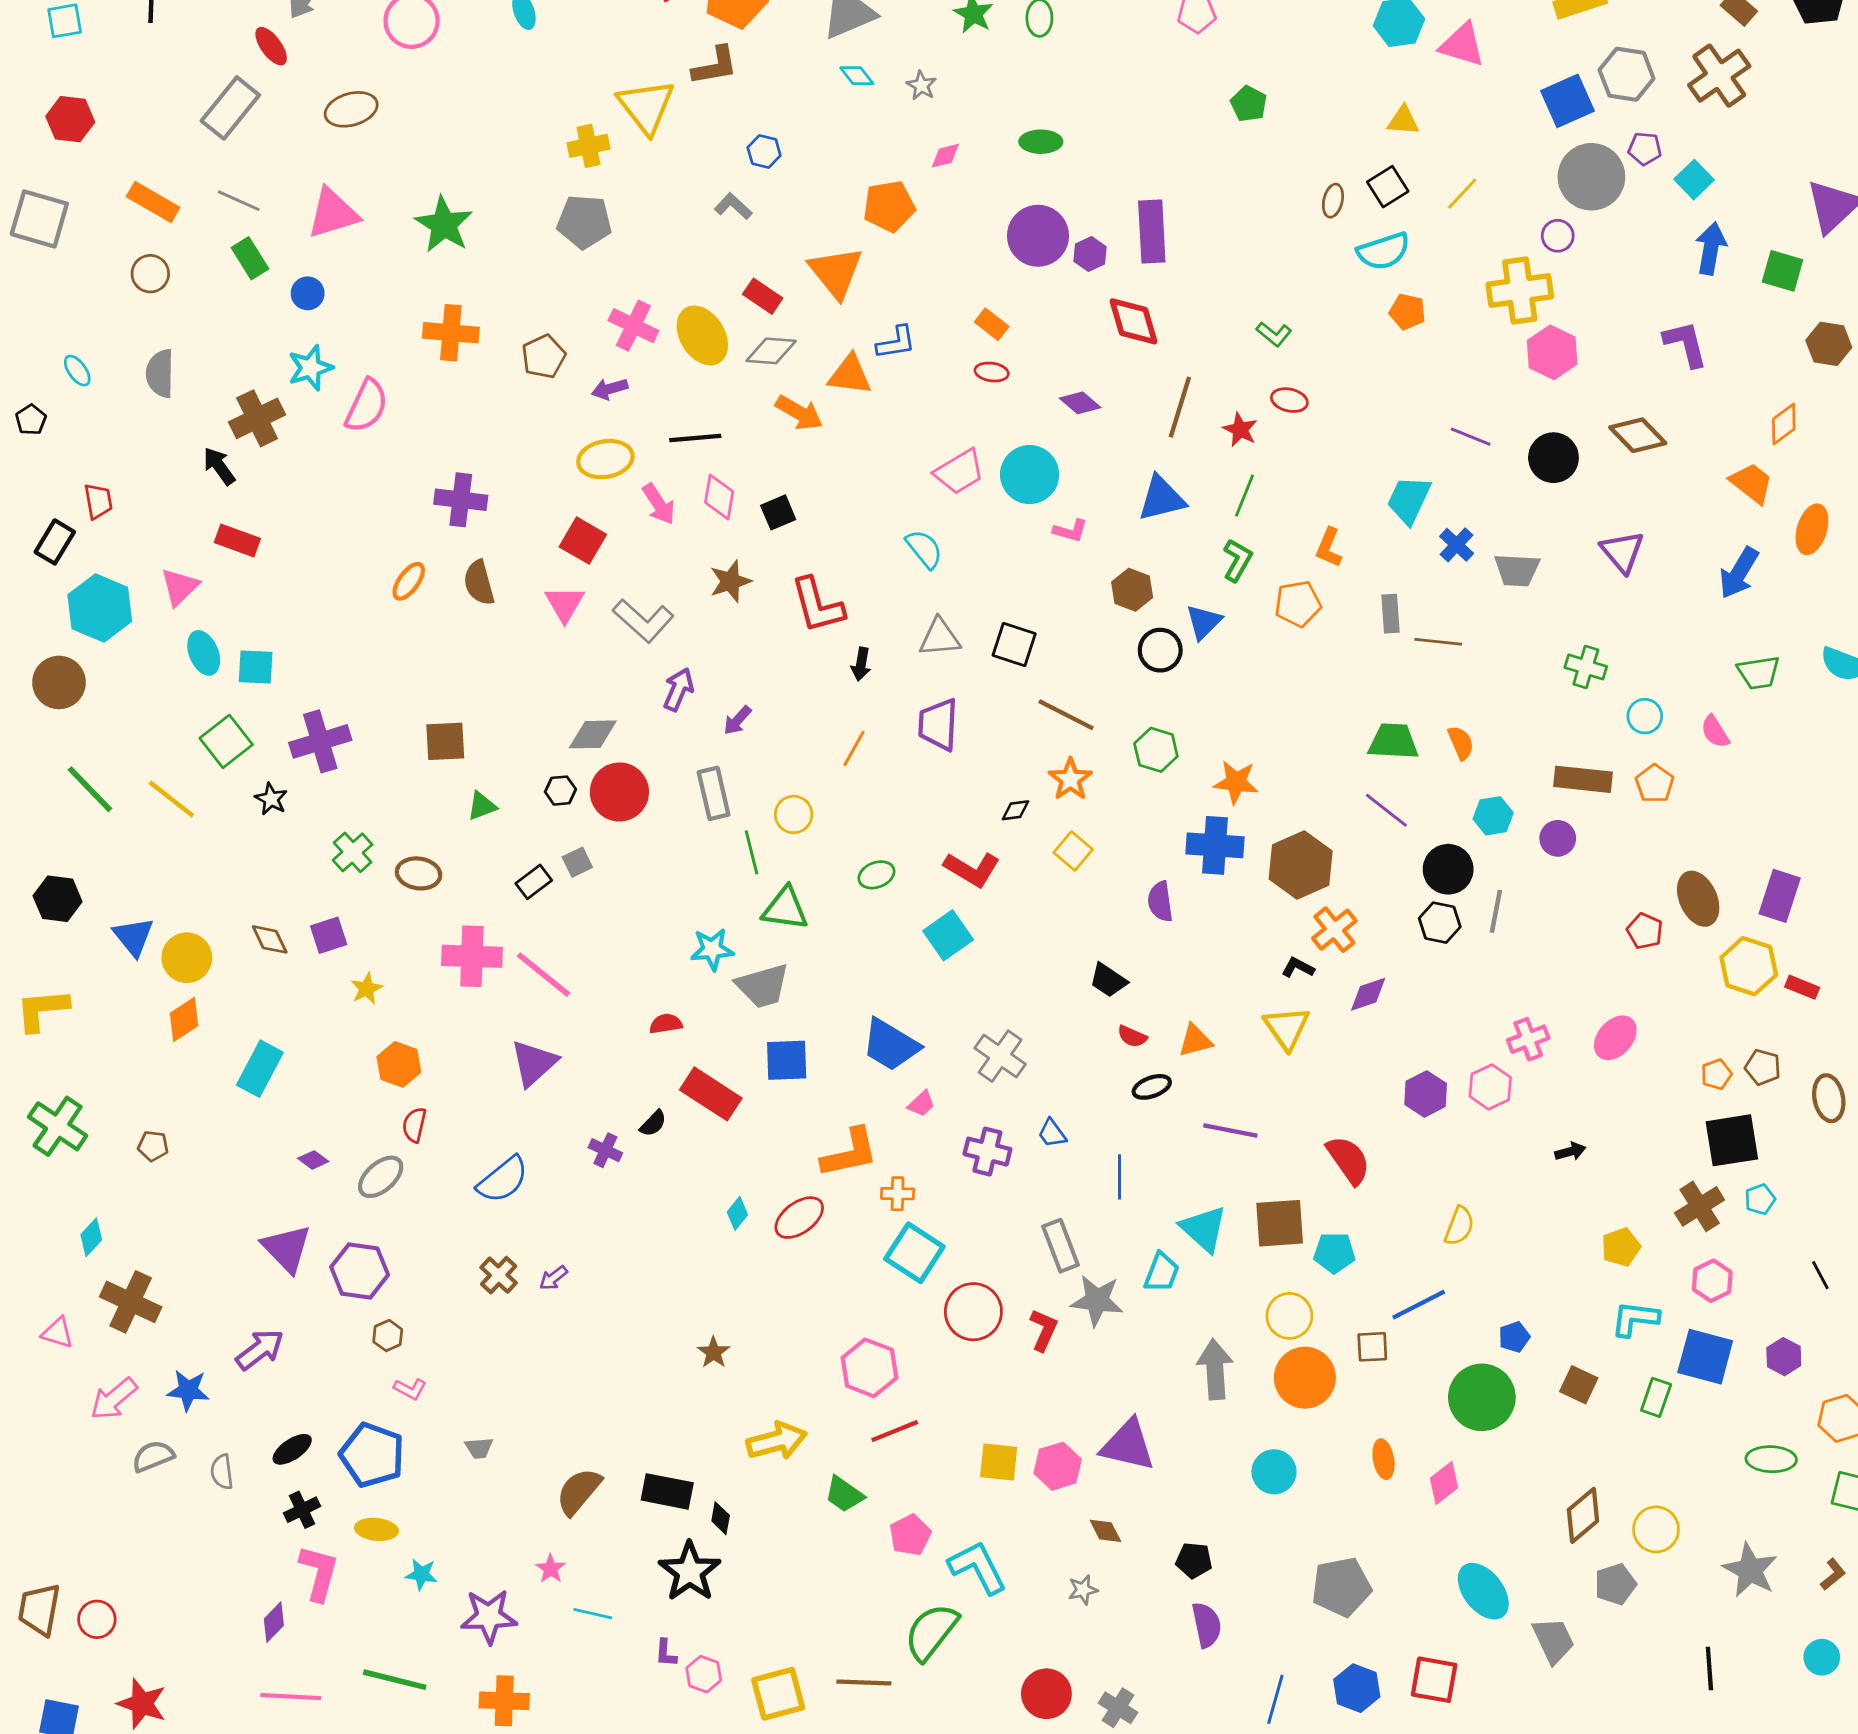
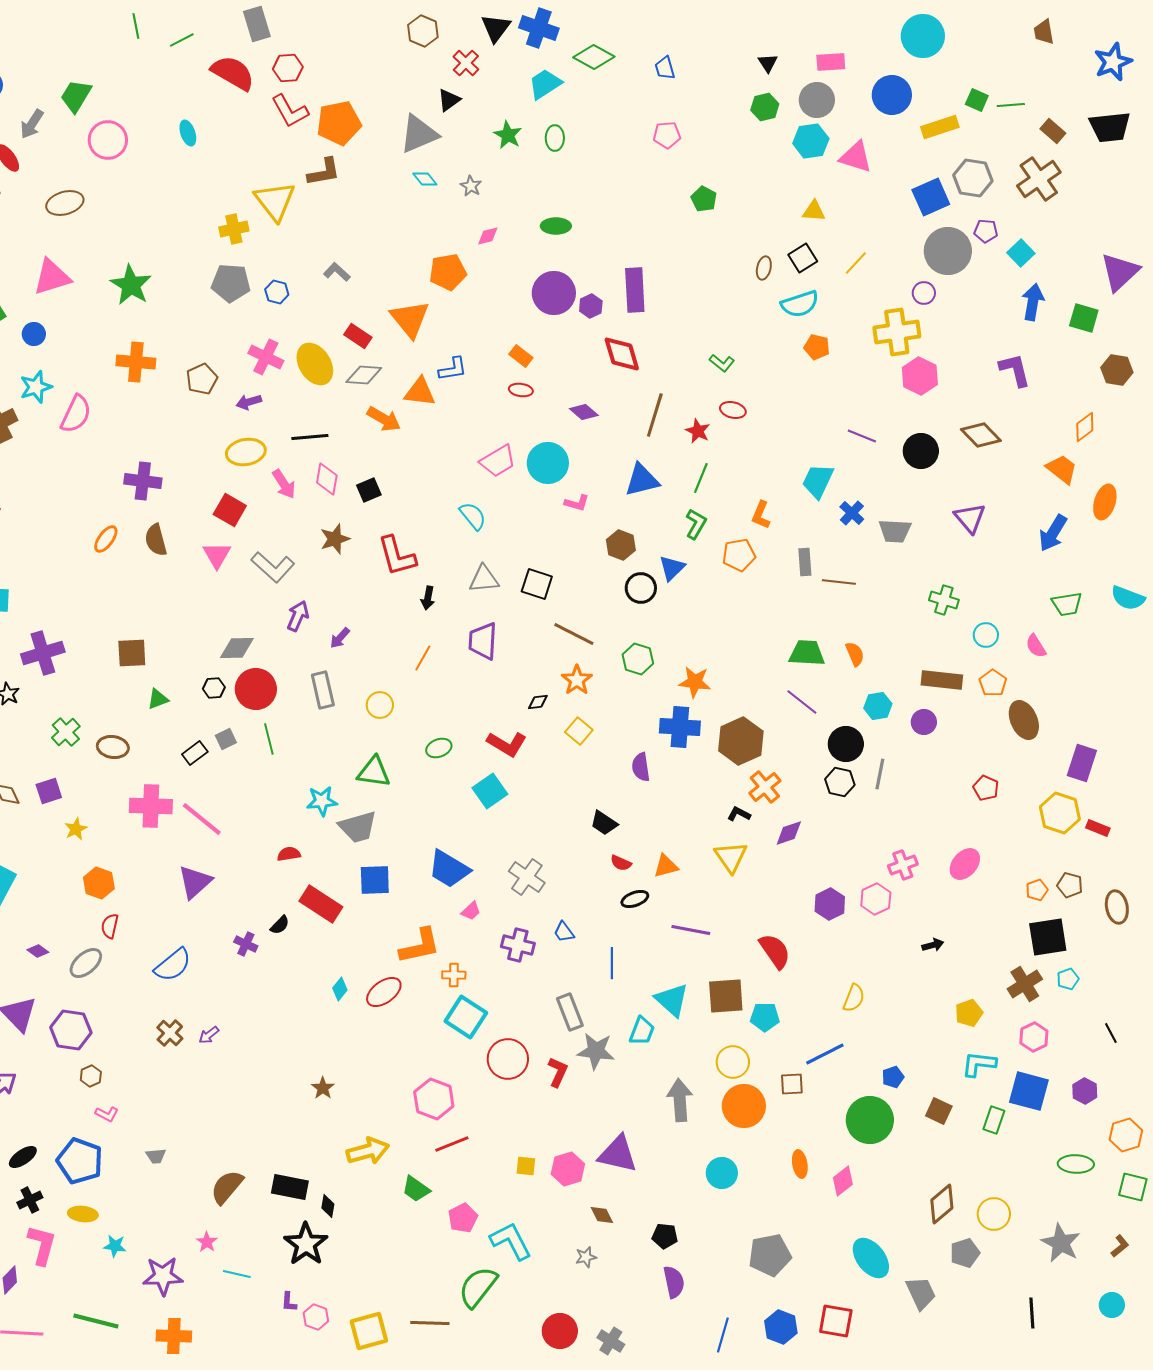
blue hexagon: (764, 151) -> (277, 292), moved
green line: (751, 852) -> (269, 739), moved
brown ellipse: (1698, 899) -> (1024, 720), moved
yellow square: (999, 1462) -> (526, 1166), size x0.7

